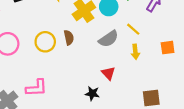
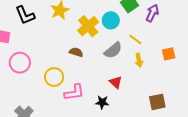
brown semicircle: (69, 38) -> (76, 52), turned -56
yellow circle: (45, 42) -> (54, 77), moved
pink L-shape: (36, 88) -> (74, 92), moved

